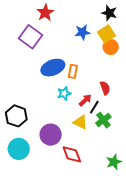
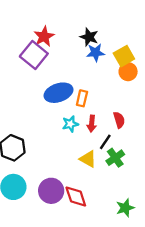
red star: (45, 13) -> (44, 36), moved
black star: (109, 13) -> (89, 37), moved
red arrow: (85, 100) -> (92, 124), moved, turned 136
purple circle: (51, 135) -> (51, 191), moved

